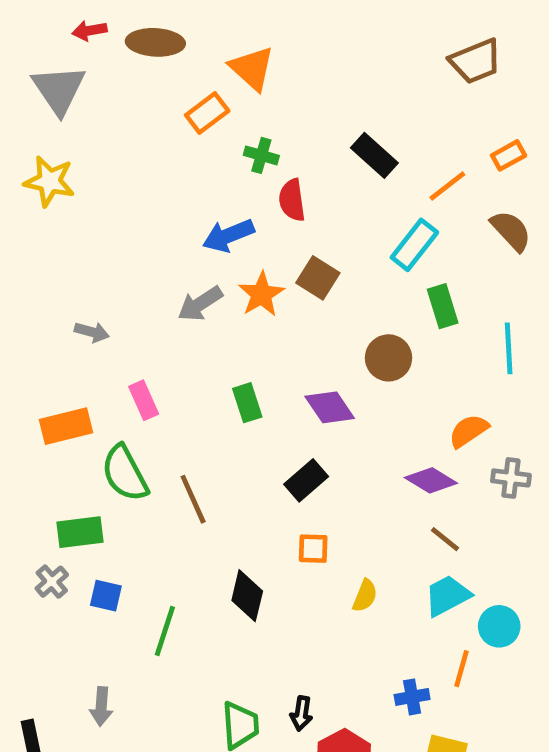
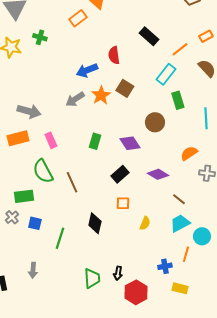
green cross: (261, 155) -> (40, 37), moved
gray arrow: (92, 332) -> (29, 111), size x1.6
green rectangle: (247, 403) -> (95, 141), turned 35
orange rectangle: (66, 426) -> (18, 138), moved
purple diamond: (431, 480) -> (158, 174), moved

